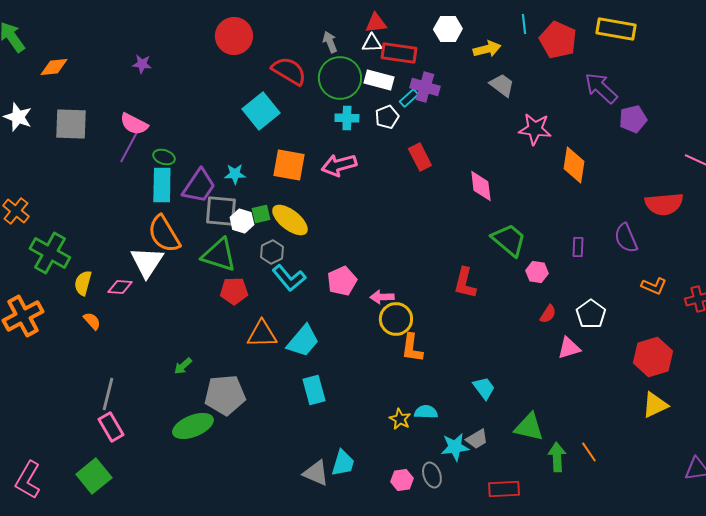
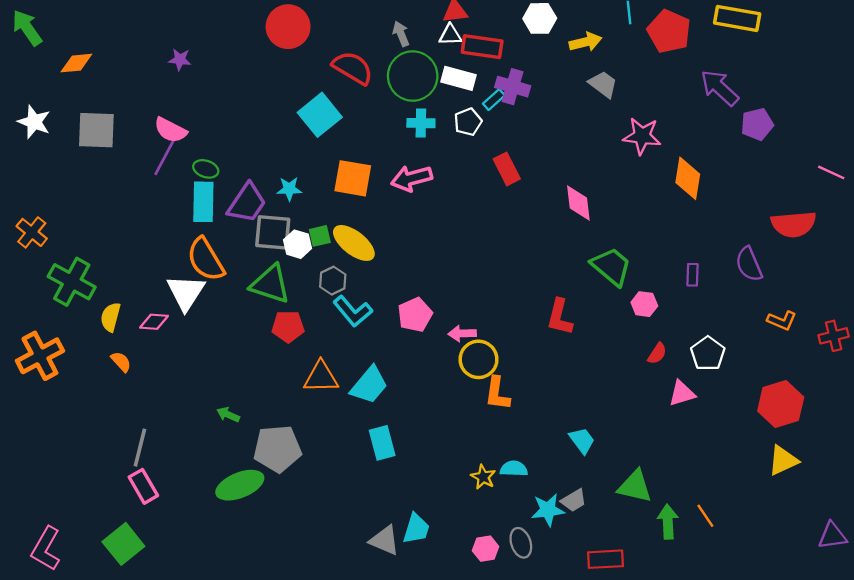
green arrow: (183, 366) -> (228, 415), turned 66

